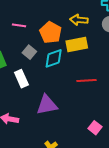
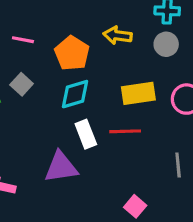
yellow rectangle: (77, 45) -> (138, 93), moved
gray square: (29, 52) -> (22, 84), moved
white rectangle: (21, 79) -> (86, 134), moved

